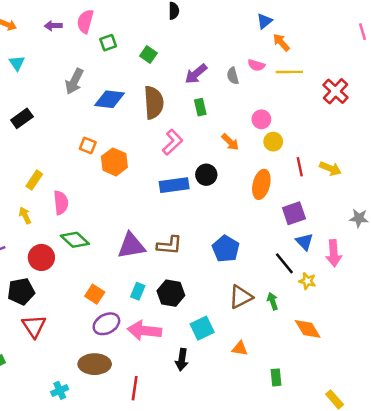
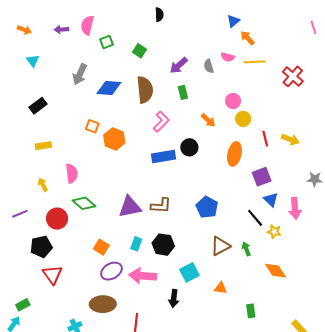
yellow rectangle: (34, 180) -> (43, 146), moved, turned 49

